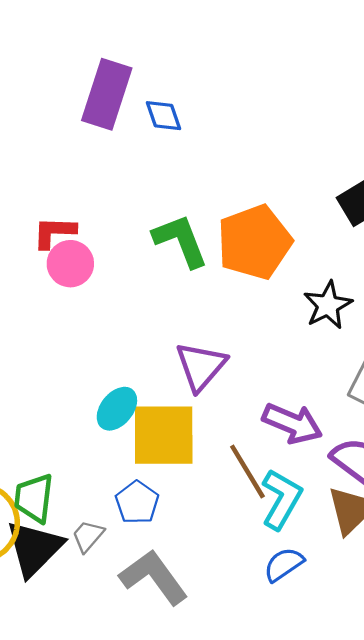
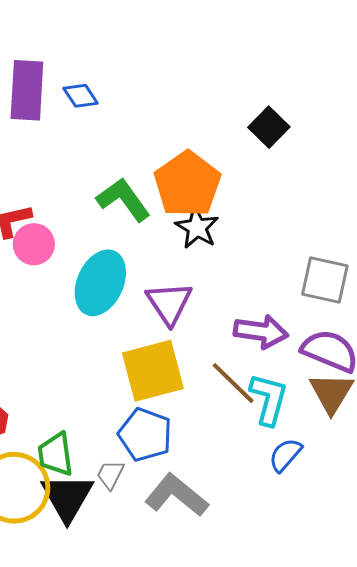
black star: (328, 305) -> (197, 228), moved
cyan ellipse: (117, 409) -> (100, 283), moved, size x1.6
blue pentagon: (137, 502) -> (145, 435), size x1.4

